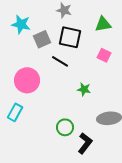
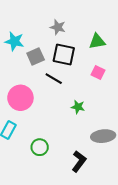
green circle: (65, 127) -> (40, 147), moved

